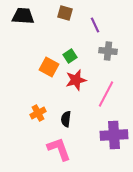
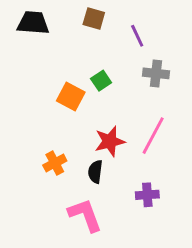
red star: (76, 80) -> (110, 141), moved
purple cross: (114, 135) -> (147, 195), moved, size x0.6

